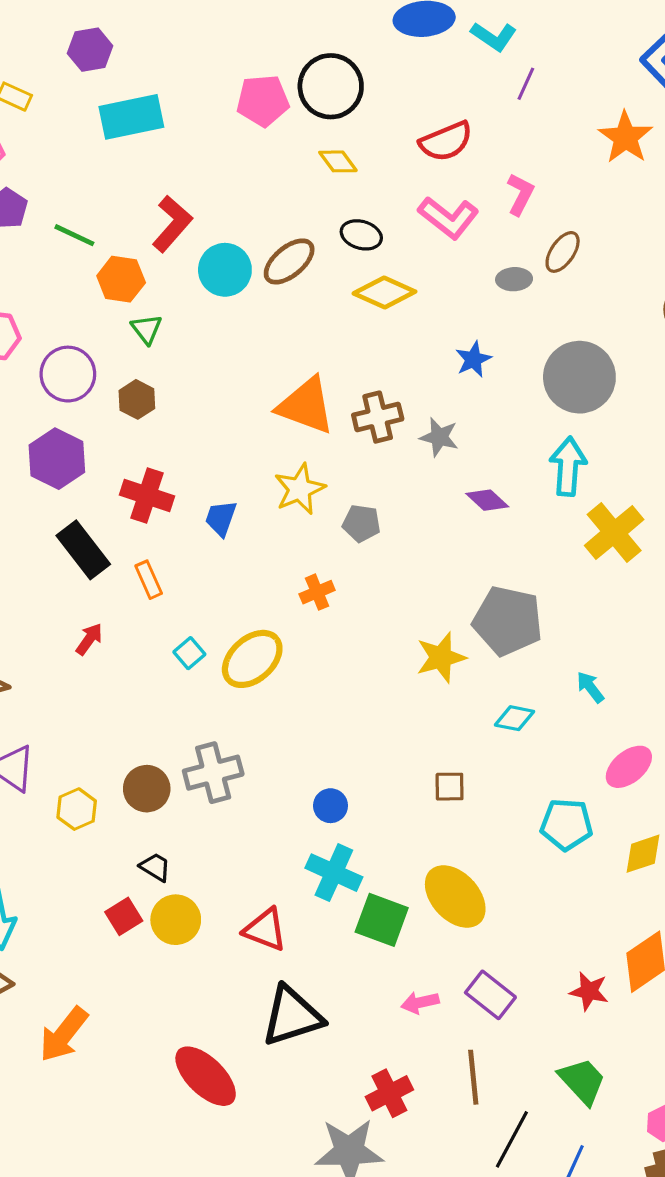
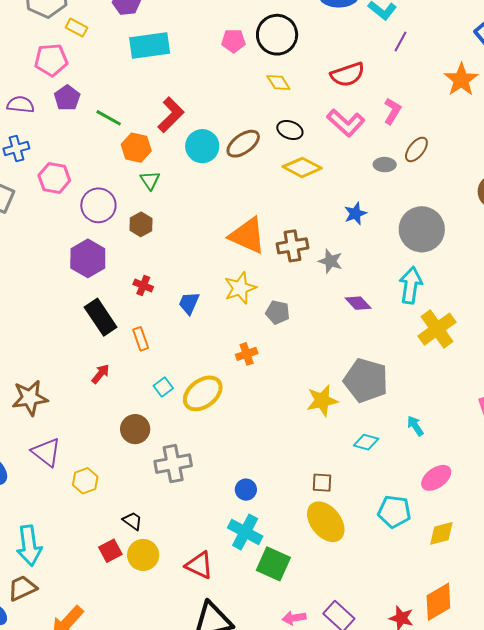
pink pentagon: (263, 101) -> (233, 41), size x0.7
red cross: (147, 495) -> (143, 286), size x0.6
brown circle: (147, 789) -> (135, 429), moved
yellow ellipse: (455, 896) -> (326, 522), moved

